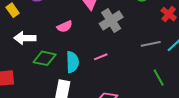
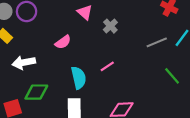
gray cross: (111, 20) -> (110, 26), size x0.6
green diamond: (45, 58) -> (36, 92), moved

